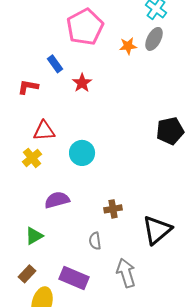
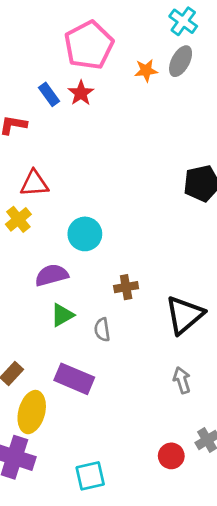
red star: (82, 83) -> (81, 93), moved
cyan circle: (82, 153) -> (85, 234), moved
green triangle: (34, 236) -> (62, 315), moved
gray arrow: (126, 273) -> (182, 380), moved, size x0.7

